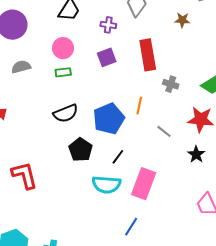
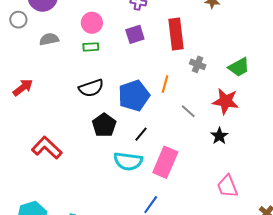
red L-shape: (24, 175) -> (47, 148), turned -36

